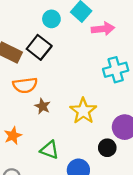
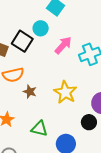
cyan circle: (51, 19) -> (41, 28), moved
pink arrow: (103, 29) -> (63, 45), moved, turned -36

